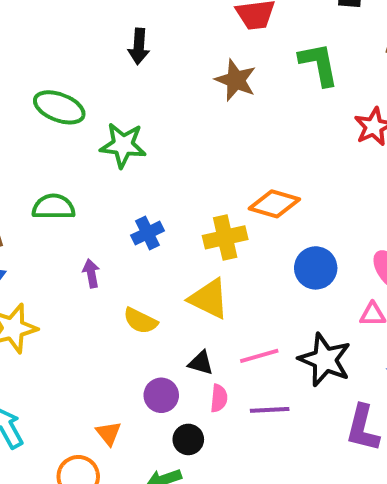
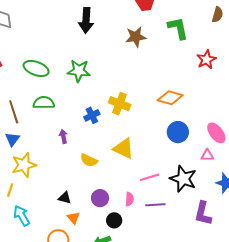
black arrow: (139, 46) -> (86, 20), size x1.4
brown star: (236, 80) -> (136, 37), turned -30
green ellipse: (59, 107) -> (36, 68), moved
orange diamond: (274, 204) -> (170, 98), moved
yellow cross: (225, 237) -> (120, 104), moved, turned 35
black triangle: (201, 363) -> (65, 198), moved

